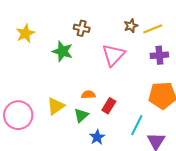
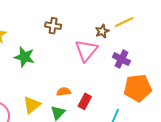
brown star: (131, 26) -> (102, 31), moved
green star: (62, 51) -> (24, 57), moved
purple cross: (159, 55) -> (121, 59), moved, turned 36

